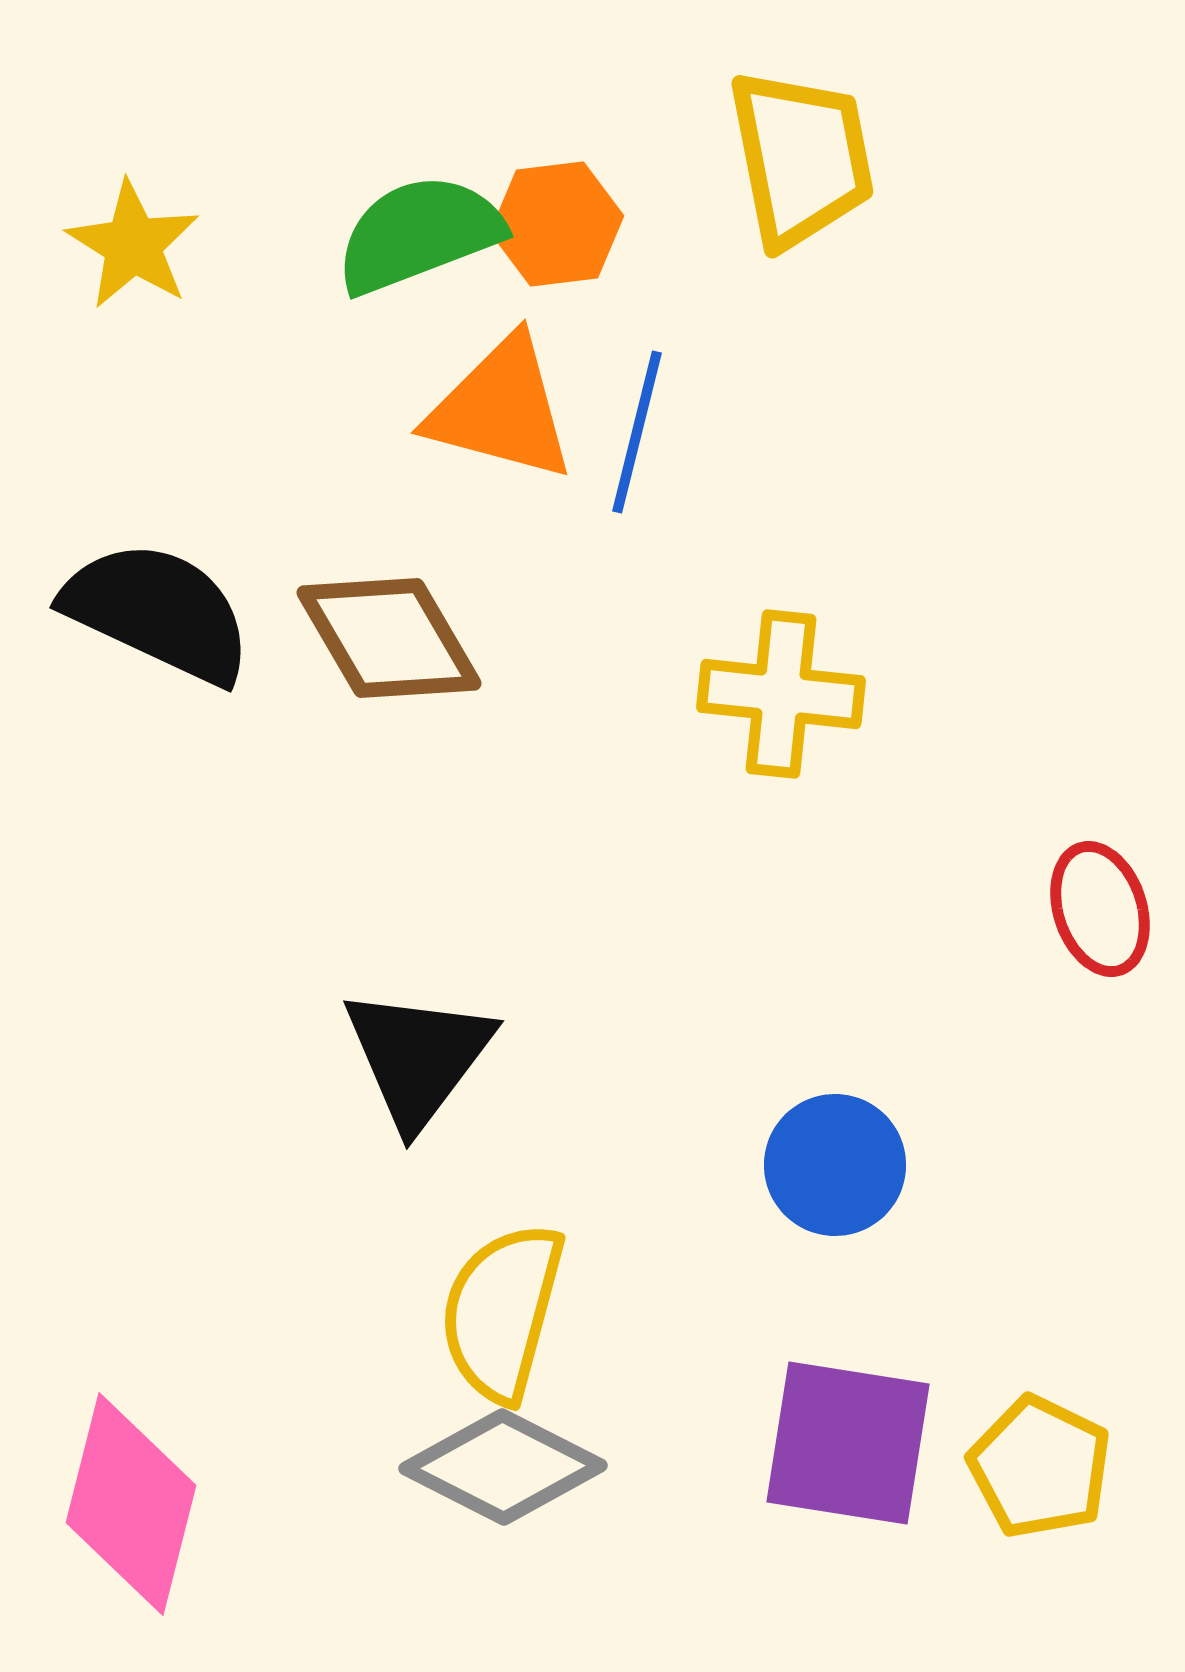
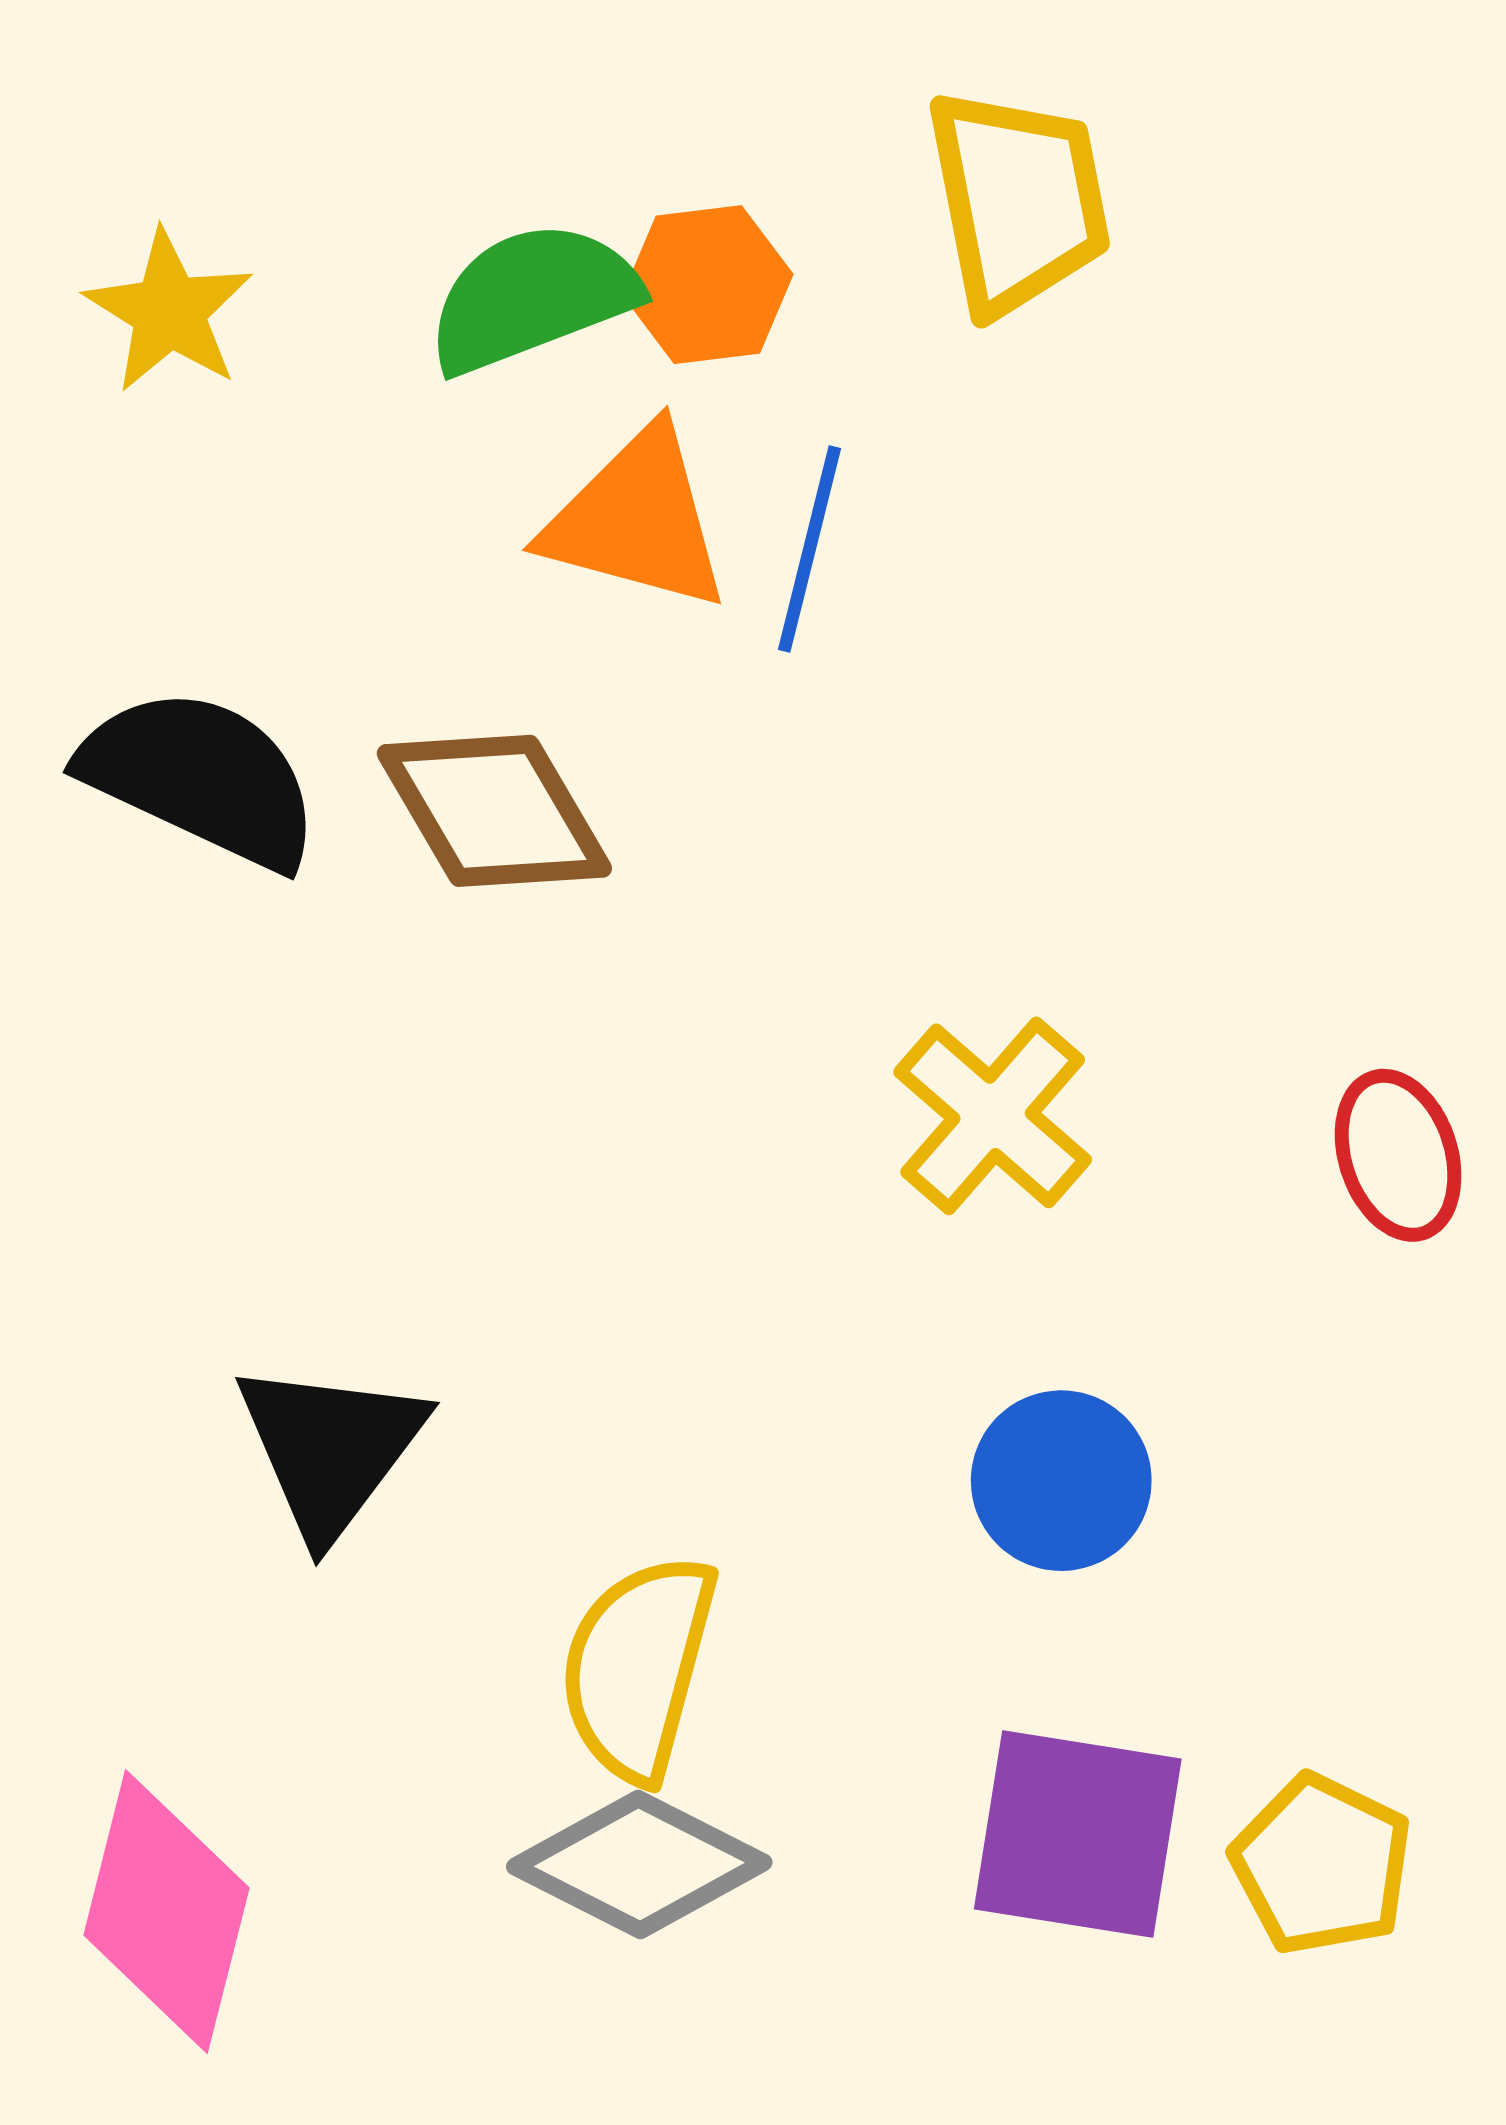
yellow cross: (781, 694) -> (993, 1116), moved, turned 35
black triangle: (418, 1057) -> (330, 1449), moved

